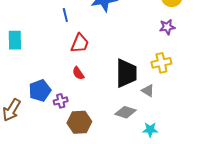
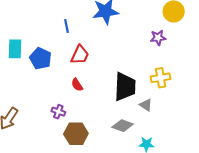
purple star: (167, 27) -> (158, 38), moved
blue pentagon: (40, 91) -> (41, 58), moved, turned -30
purple cross: (61, 101) -> (58, 112), turned 32

